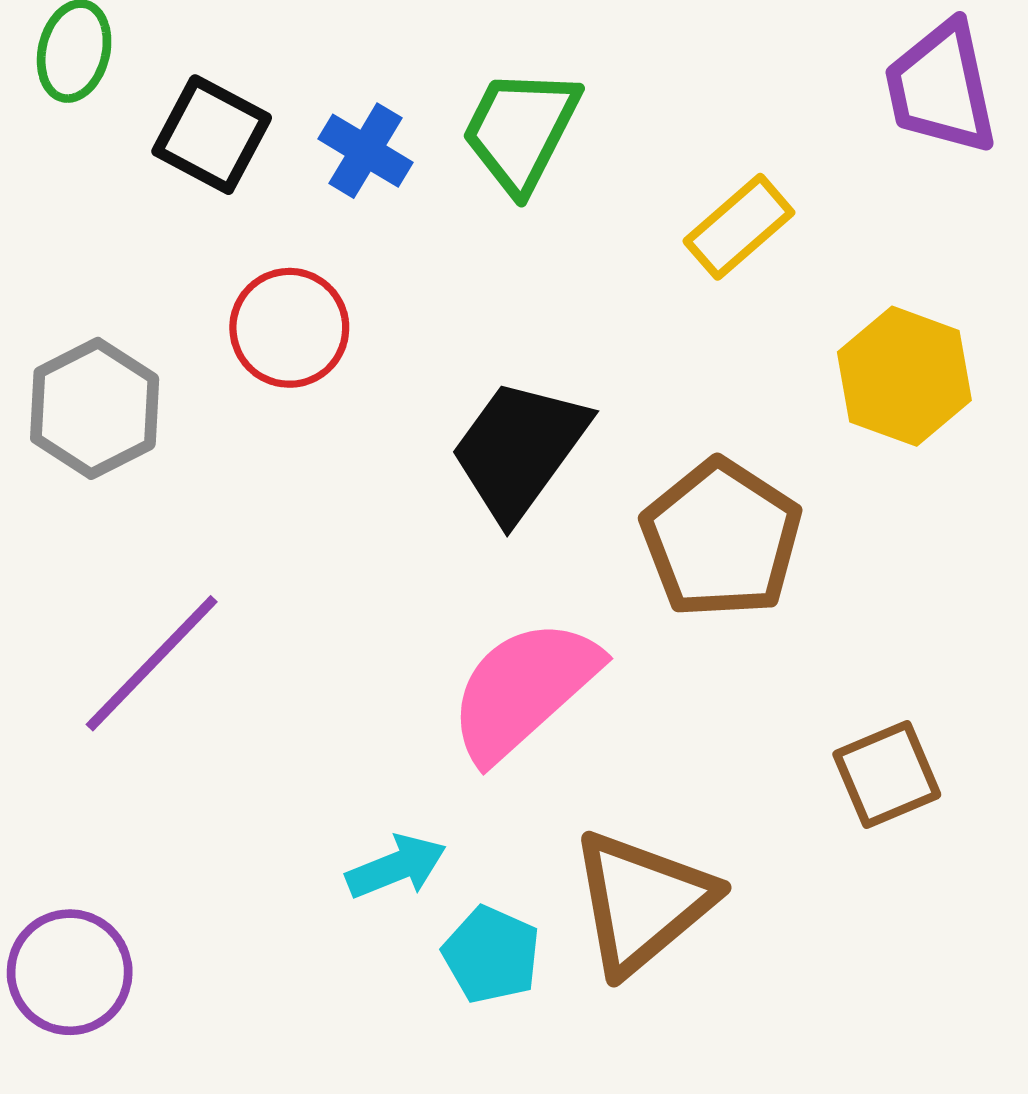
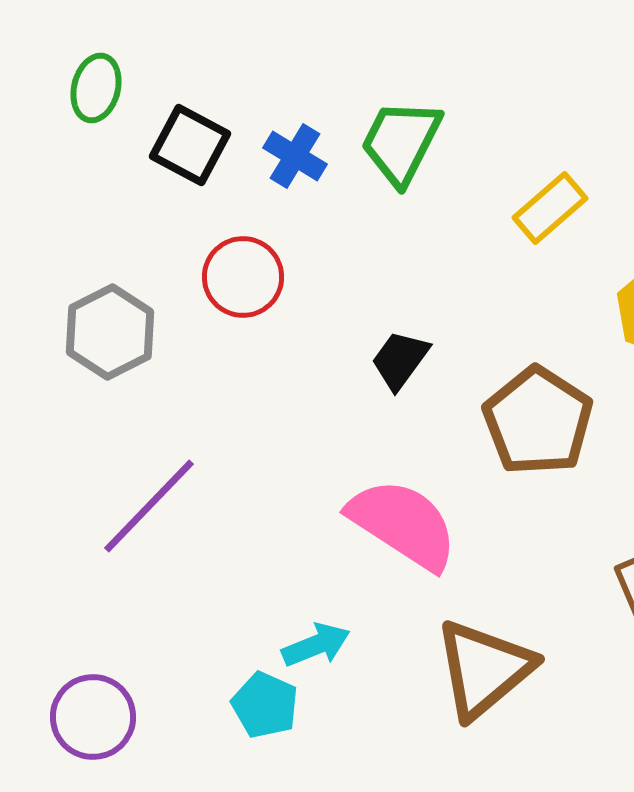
black trapezoid: (519, 449) -> (400, 360), size x0.6
pink semicircle: (524, 690) -> (403, 524), turned 75
cyan pentagon: (491, 955) -> (265, 705), moved

